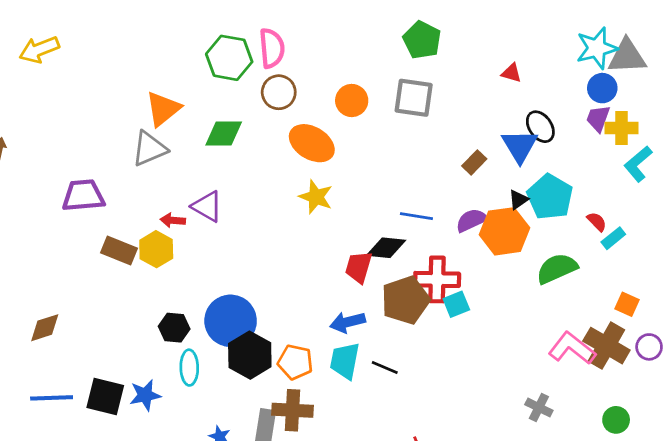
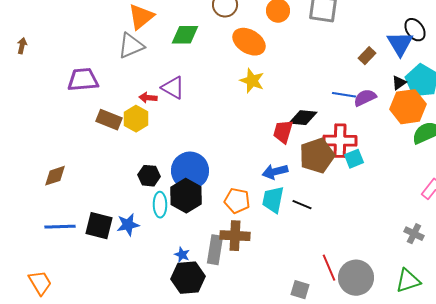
blue line: (416, 216) -> (344, 95), moved
orange hexagon: (505, 231) -> (408, 107), moved
black hexagon: (250, 355) -> (186, 196), moved

